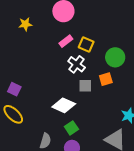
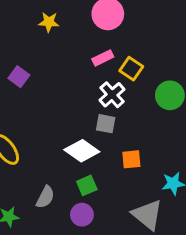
orange square: (106, 79) -> (131, 159), moved
gray square: (85, 86) -> (106, 124), moved
purple square: (14, 89) -> (19, 77), moved

